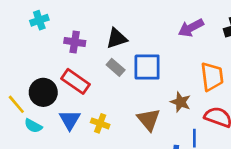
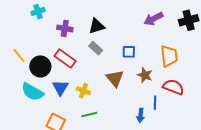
blue square: (147, 67) -> (129, 52), moved, size x0.6
yellow line: (16, 104) -> (19, 55), moved
brown triangle: (149, 120) -> (115, 78), moved
cyan semicircle: (33, 126) -> (32, 92), size x1.6

